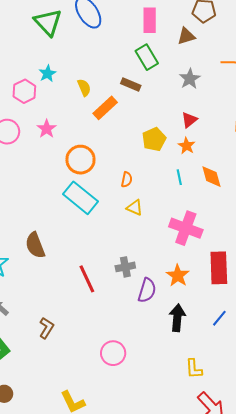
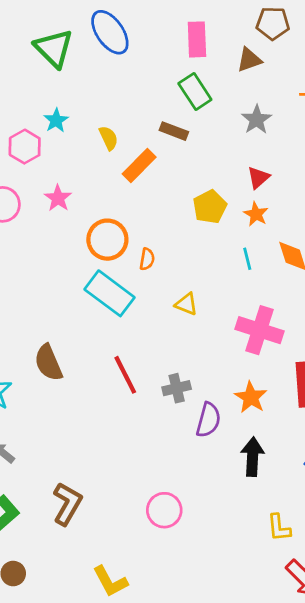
orange semicircle: (127, 180) -> (147, 259), moved
red line: (87, 279) -> (125, 375), moved
brown L-shape: (46, 328) -> (67, 504), moved, size x1.4

